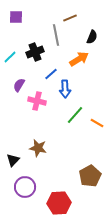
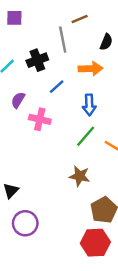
orange arrow: (79, 59) -> (90, 69), turned 30
blue arrow: (65, 89) -> (89, 105), moved
brown star: (38, 148) -> (80, 176), moved
red hexagon: (59, 203) -> (95, 243), moved

